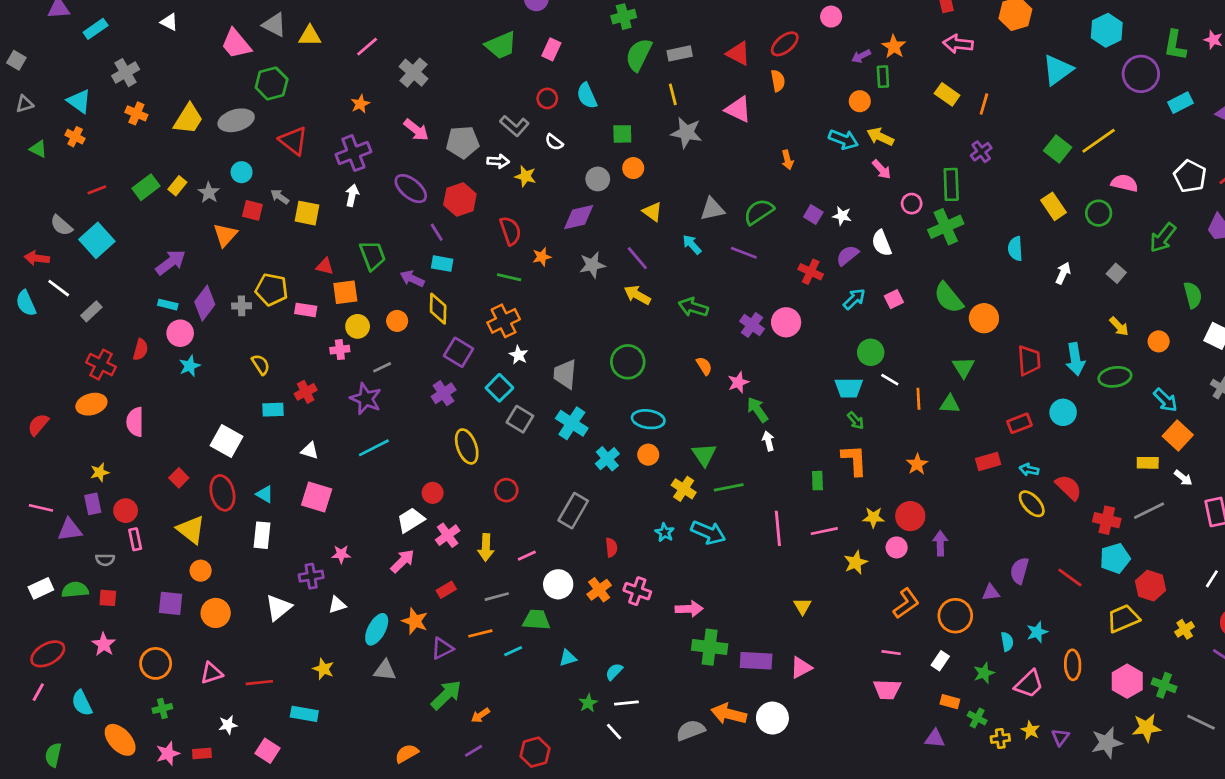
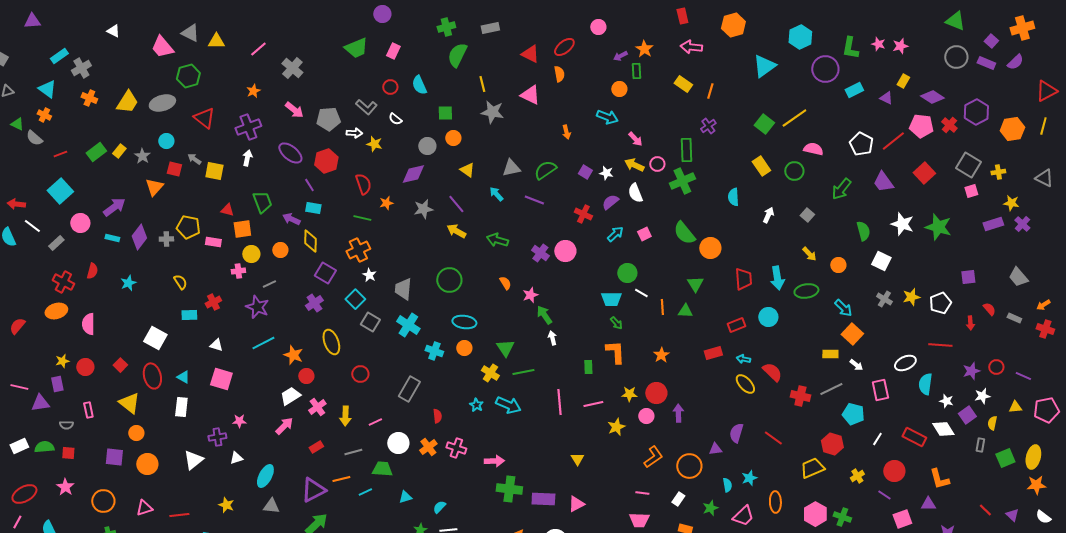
cyan rectangle: (96, 29) -> (59, 56), moved
gray rectangle: (680, 53) -> (490, 28), moved
yellow arrow: (880, 137) -> (634, 165), moved
gray semicircle: (61, 225) -> (34, 138), moved
pink circle: (180, 333) -> (80, 223), moved
cyan cross: (607, 459) -> (434, 351), turned -30
red circle: (126, 511) -> (85, 367), moved
cyan pentagon: (1115, 558) -> (853, 414), moved, turned 30
orange star: (415, 621) -> (293, 355), moved
purple triangle: (442, 648) -> (313, 490), size x1.5

